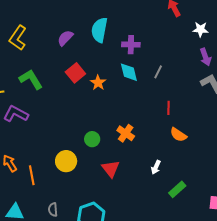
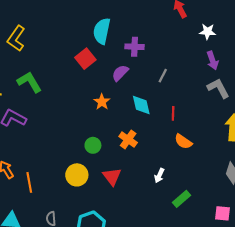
purple semicircle: (65, 38) -> (120, 73), moved
cyan diamond: (129, 72) -> (141, 105), moved
red square: (75, 73) -> (85, 59), moved
orange star: (98, 83) -> (102, 102), moved
yellow circle: (66, 161) -> (77, 175), moved

